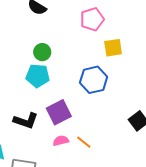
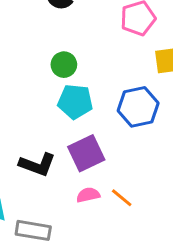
cyan pentagon: (38, 76) -> (75, 102), moved

